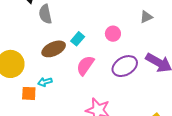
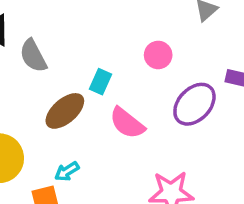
pink semicircle: (85, 65) -> (127, 123), turned -70

